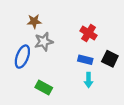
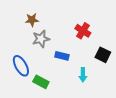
blue ellipse: (22, 57) -> (21, 66), moved, turned -50
blue rectangle: (85, 60) -> (62, 56), moved

